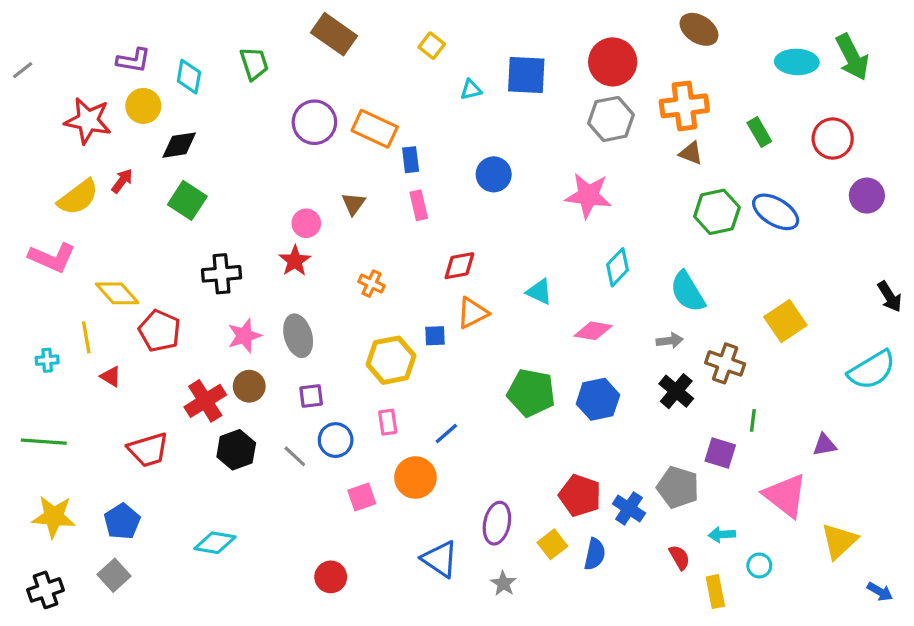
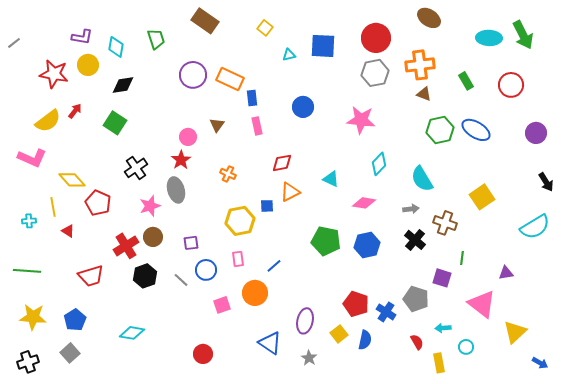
black diamond: (179, 145) -> (123, 85), moved
purple circle: (867, 196) -> (536, 133), moved
black cross: (222, 274) -> (136, 168), turned -30
gray ellipse: (298, 336) -> (176, 190), moved

